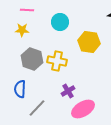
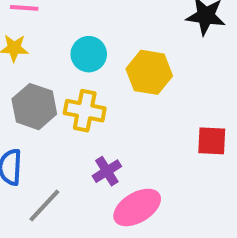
cyan circle: (60, 22) -> (89, 54), moved

